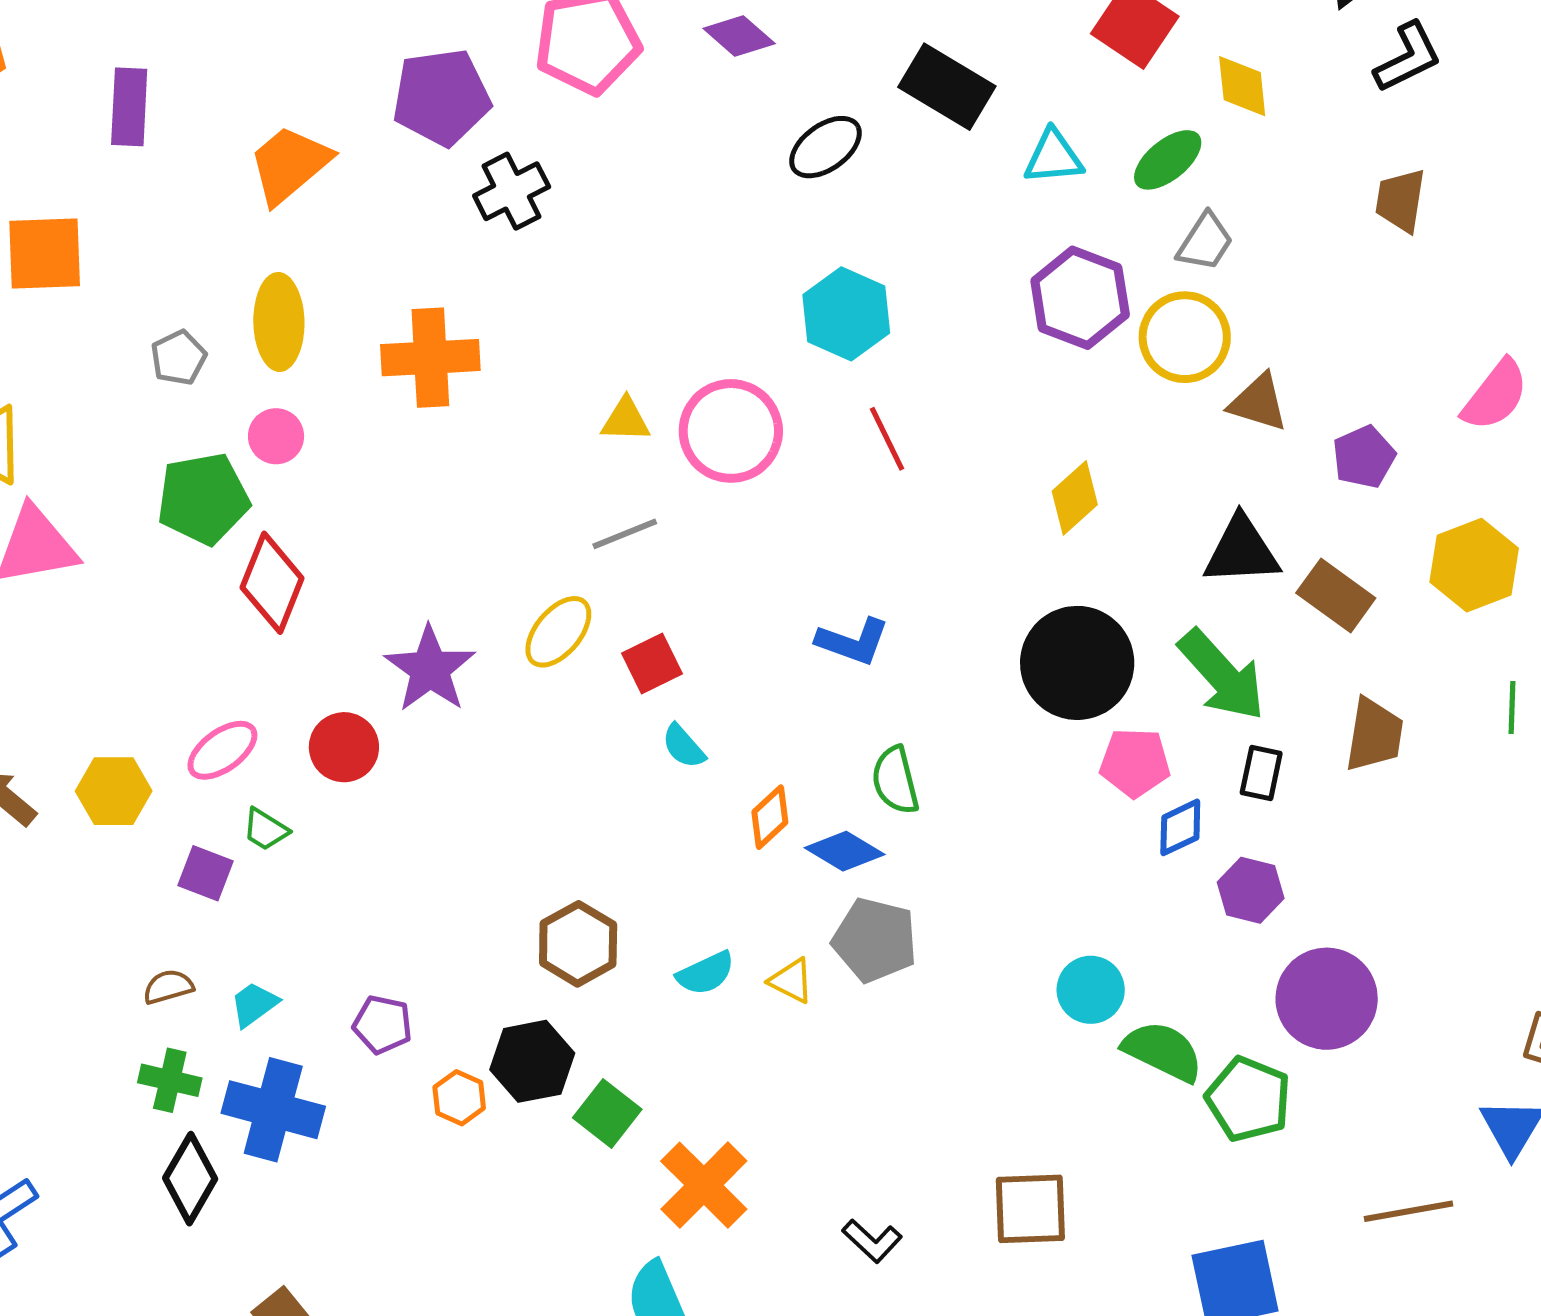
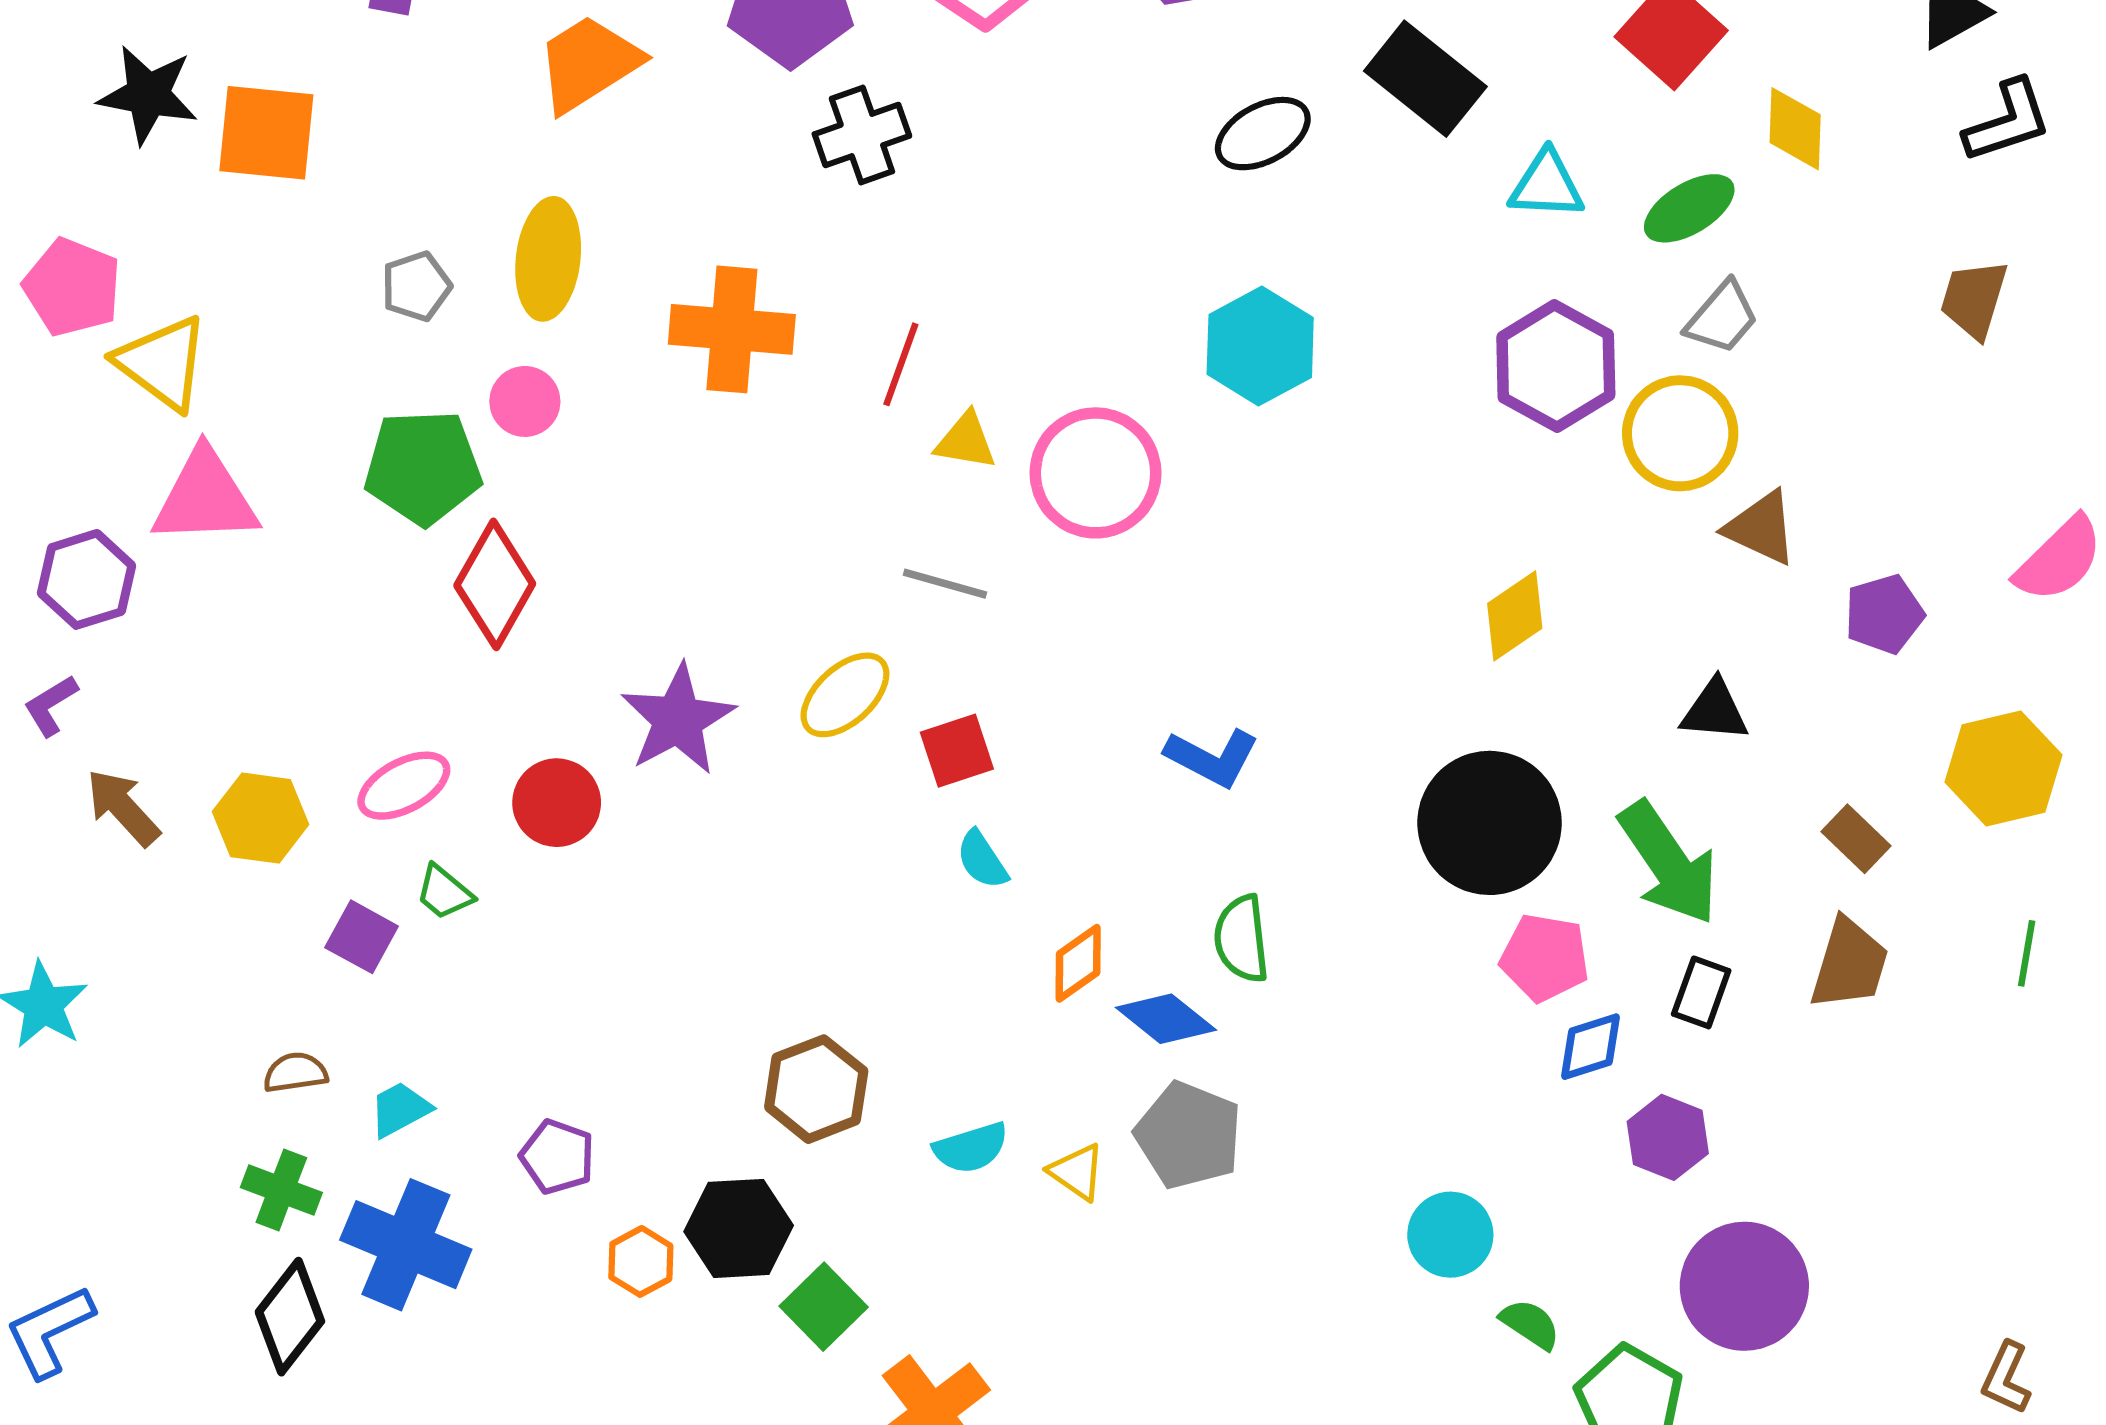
red line: (887, 439) -> (901, 364), moved, turned 38
gray line: (625, 534) -> (945, 584), turned 30
black triangle: (1242, 551) -> (1715, 711), size x0.7
brown rectangle: (1336, 595) -> (1856, 839), moved, size x0.7
green semicircle: (1163, 1051) -> (1530, 1324), size x0.6

